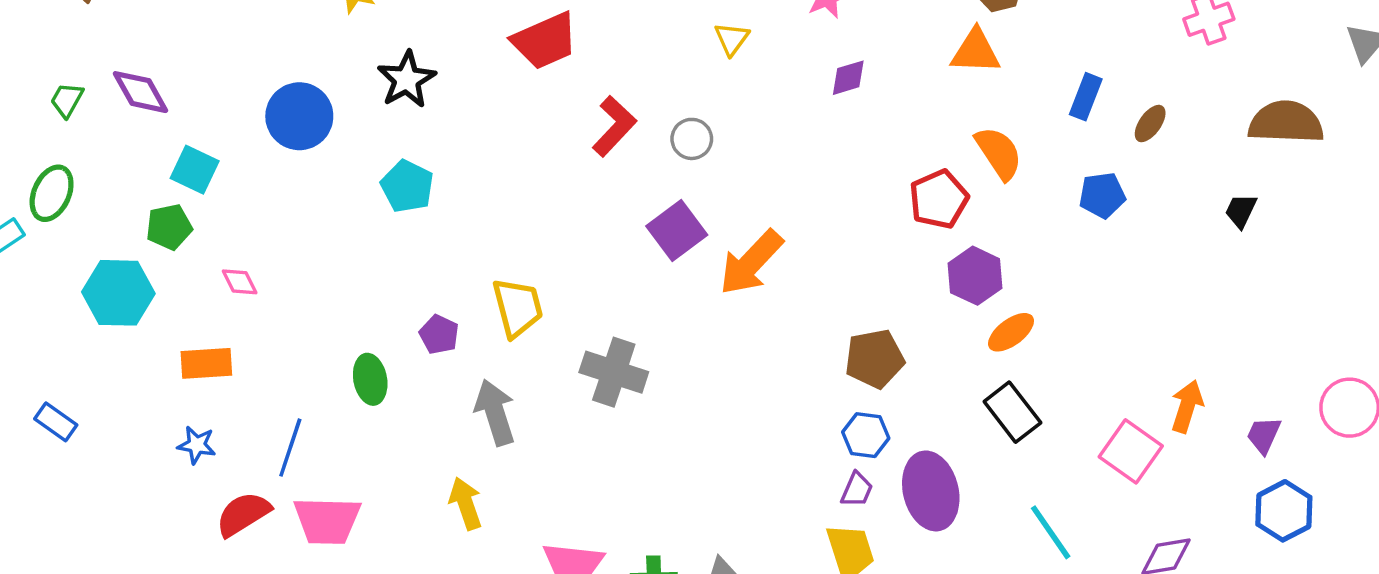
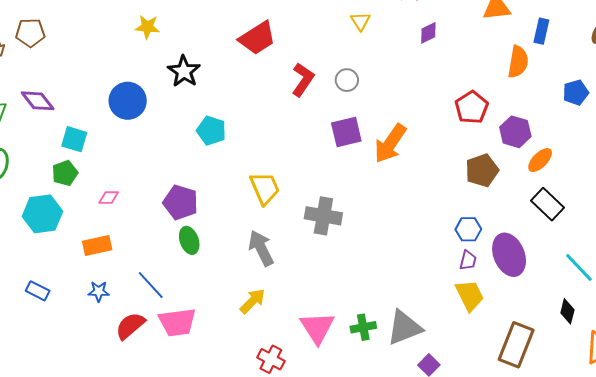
blue rectangle: (1086, 97) -> (541, 31), moved
orange semicircle: (999, 153) -> (518, 62), turned 52
cyan pentagon: (407, 186) -> (211, 131), moved
blue pentagon: (1102, 195) -> (576, 92), moved
red pentagon: (939, 199) -> (472, 107), moved
purple square: (677, 231) -> (346, 132), turned 32
pink diamond: (240, 282) -> (109, 198), turned -55
purple pentagon: (439, 334) -> (181, 202), moved, size x1.6
brown pentagon: (875, 359) -> (482, 170), moved
blue rectangle: (56, 422) -> (38, 291), moved
blue line: (290, 448) -> (151, 285), turned -52
yellow arrow: (466, 503) -> (253, 301), turned 72

